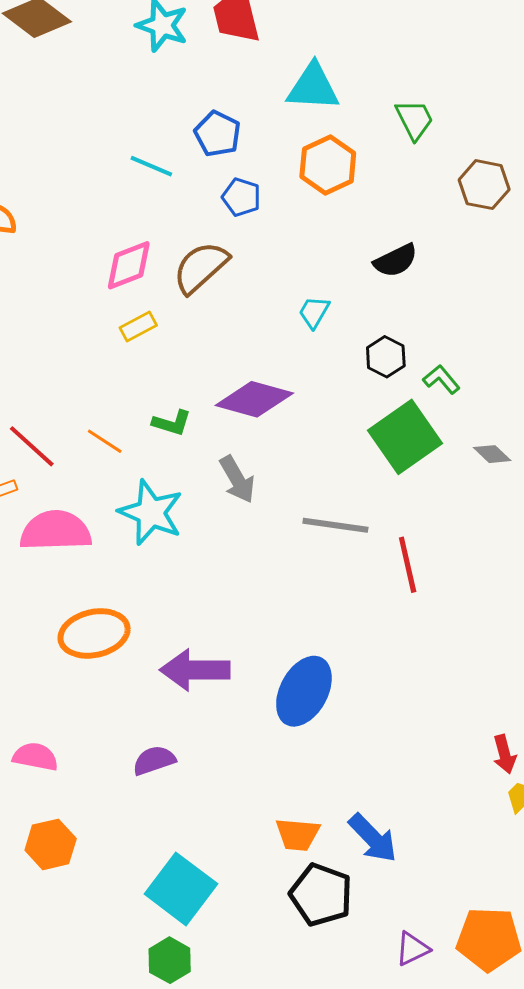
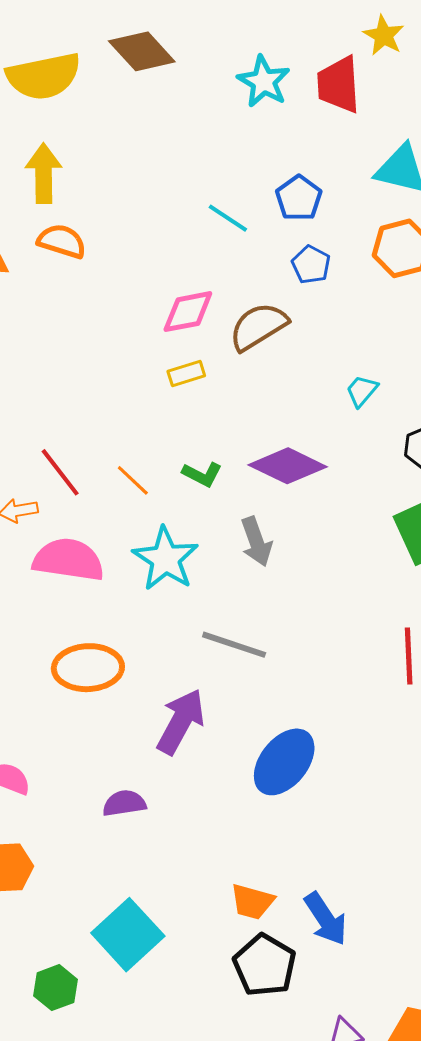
gray line: (335, 525) -> (234, 645), moved
purple arrow: (195, 670) -> (181, 722), turned 108
green hexagon: (170, 960) -> (56, 988), moved

